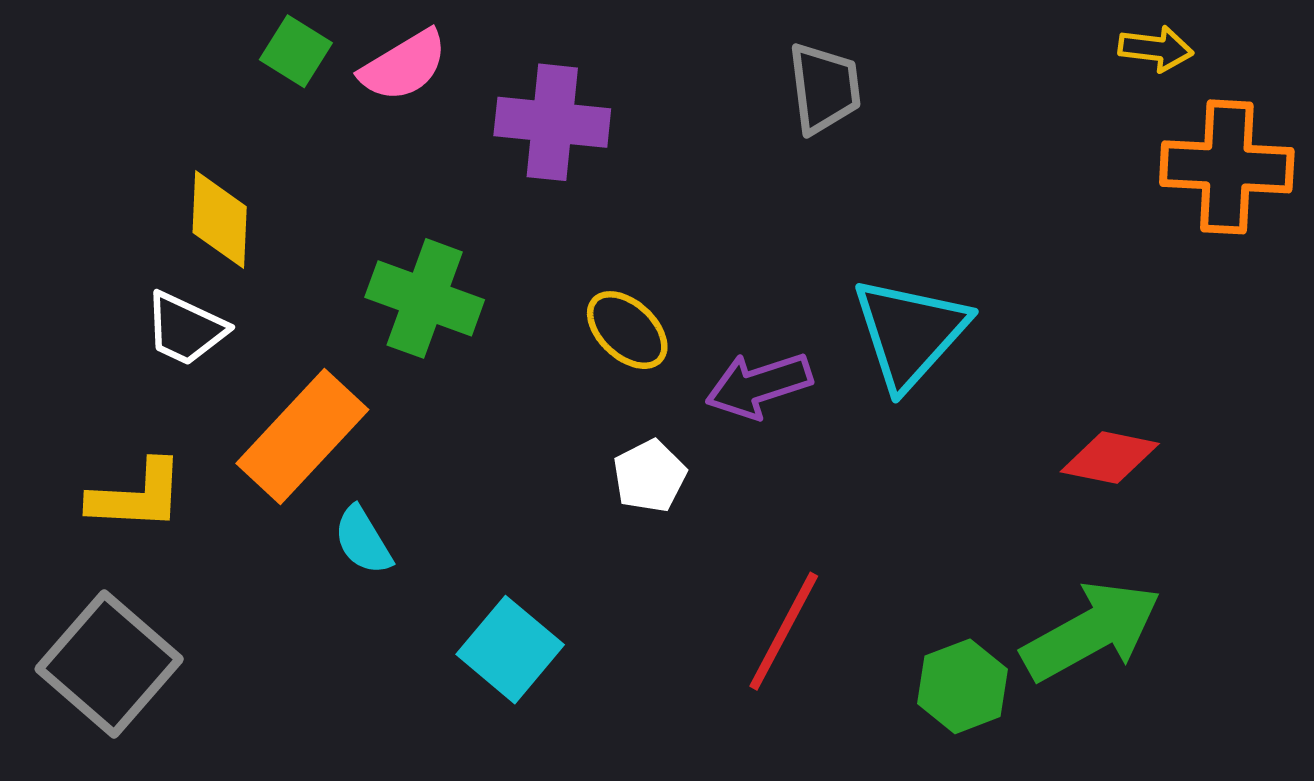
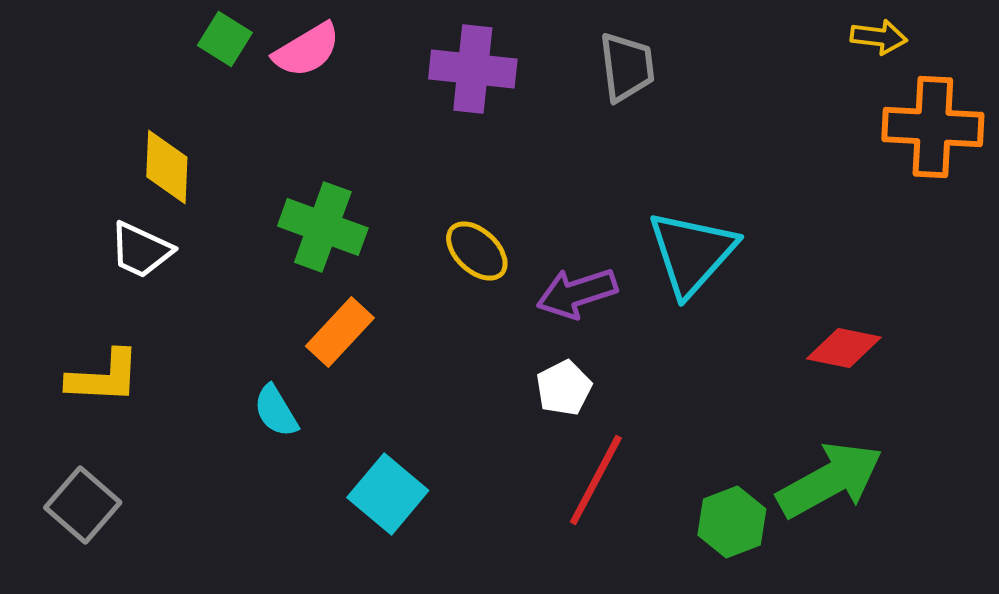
purple cross: (552, 122) -> (473, 69), moved
orange rectangle: (302, 437) -> (340, 332), moved, size x0.7
white pentagon: (650, 476) -> (564, 388), moved
gray square: (109, 664) -> (83, 505), size x0.7

